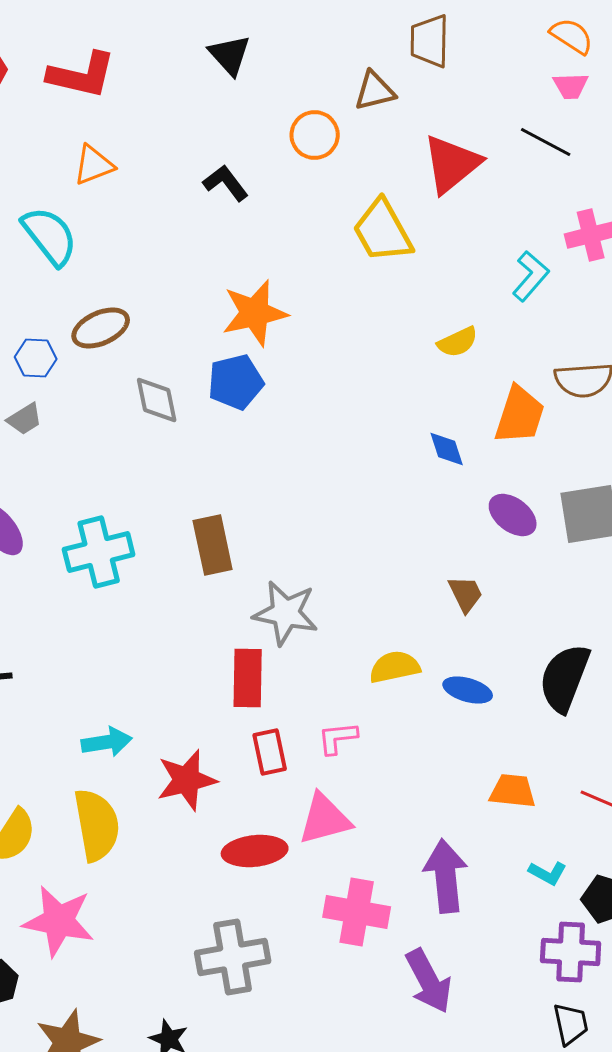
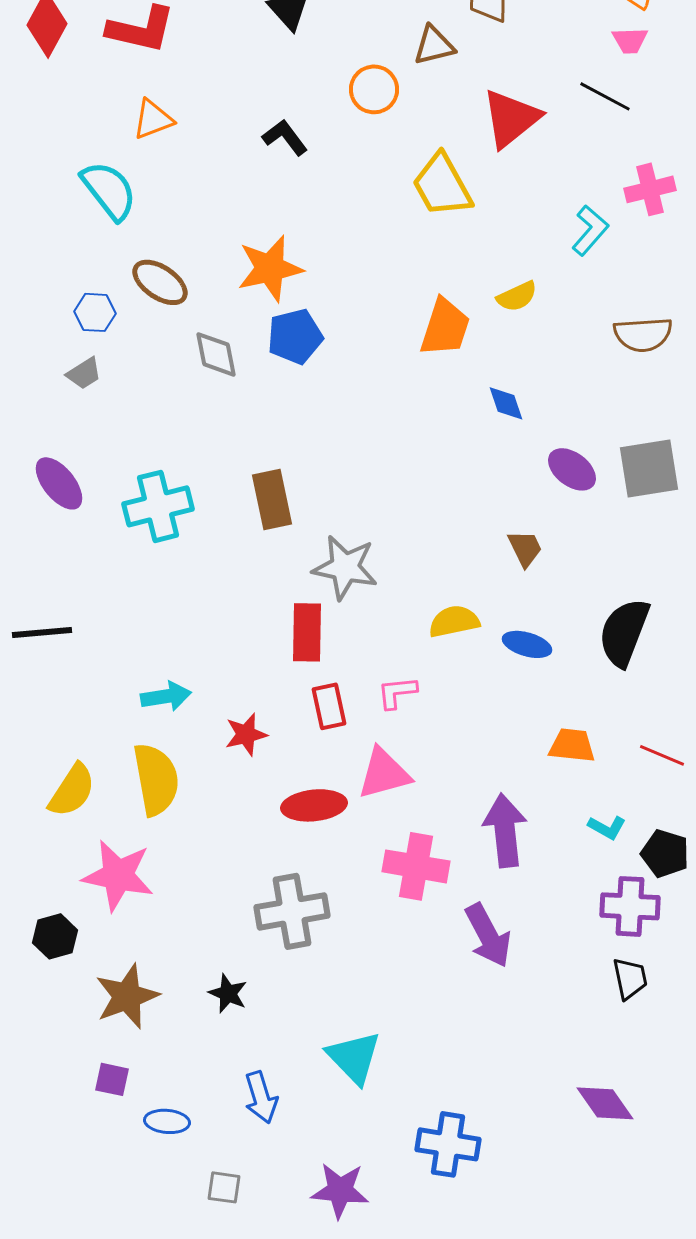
orange star: (255, 313) -> (270, 268), moved
brown ellipse: (101, 328) -> (160, 282), turned 58
orange trapezoid: (520, 415) -> (445, 327), moved
red star: (187, 780) -> (246, 734), size x0.7

